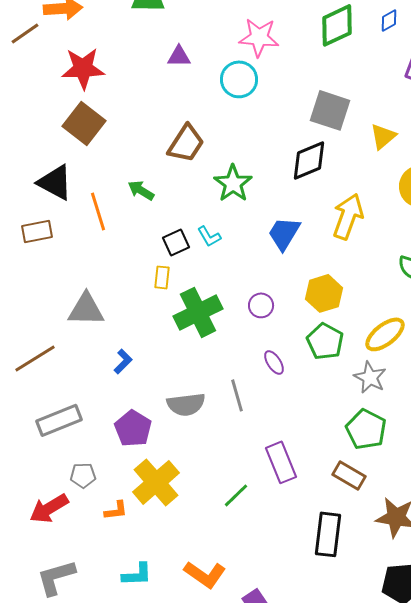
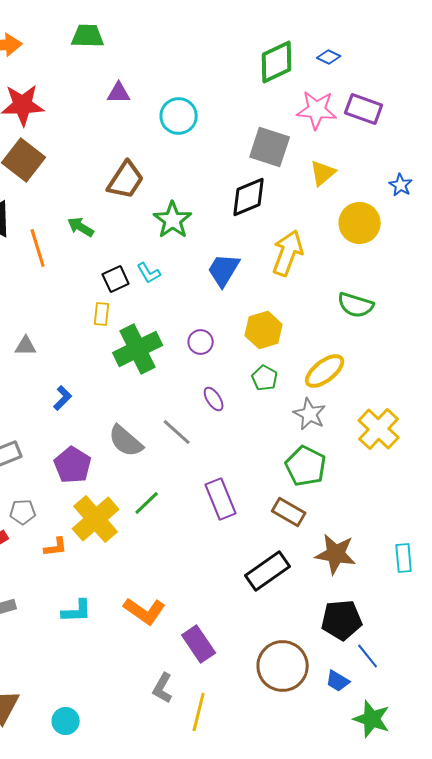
blue diamond: (389, 20) -> (329, 57), turned 55
pink star: (259, 37) -> (317, 110), moved
gray triangle: (86, 309) -> (26, 346), size x0.6
green pentagon: (325, 341) -> (265, 378), size x0.7
gray line: (237, 395) -> (177, 432), turned -32
gray semicircle: (186, 404) -> (126, 441), turned 48
green line: (236, 495) -> (147, 503), moved
black rectangle: (328, 534) -> (268, 571), turned 48

